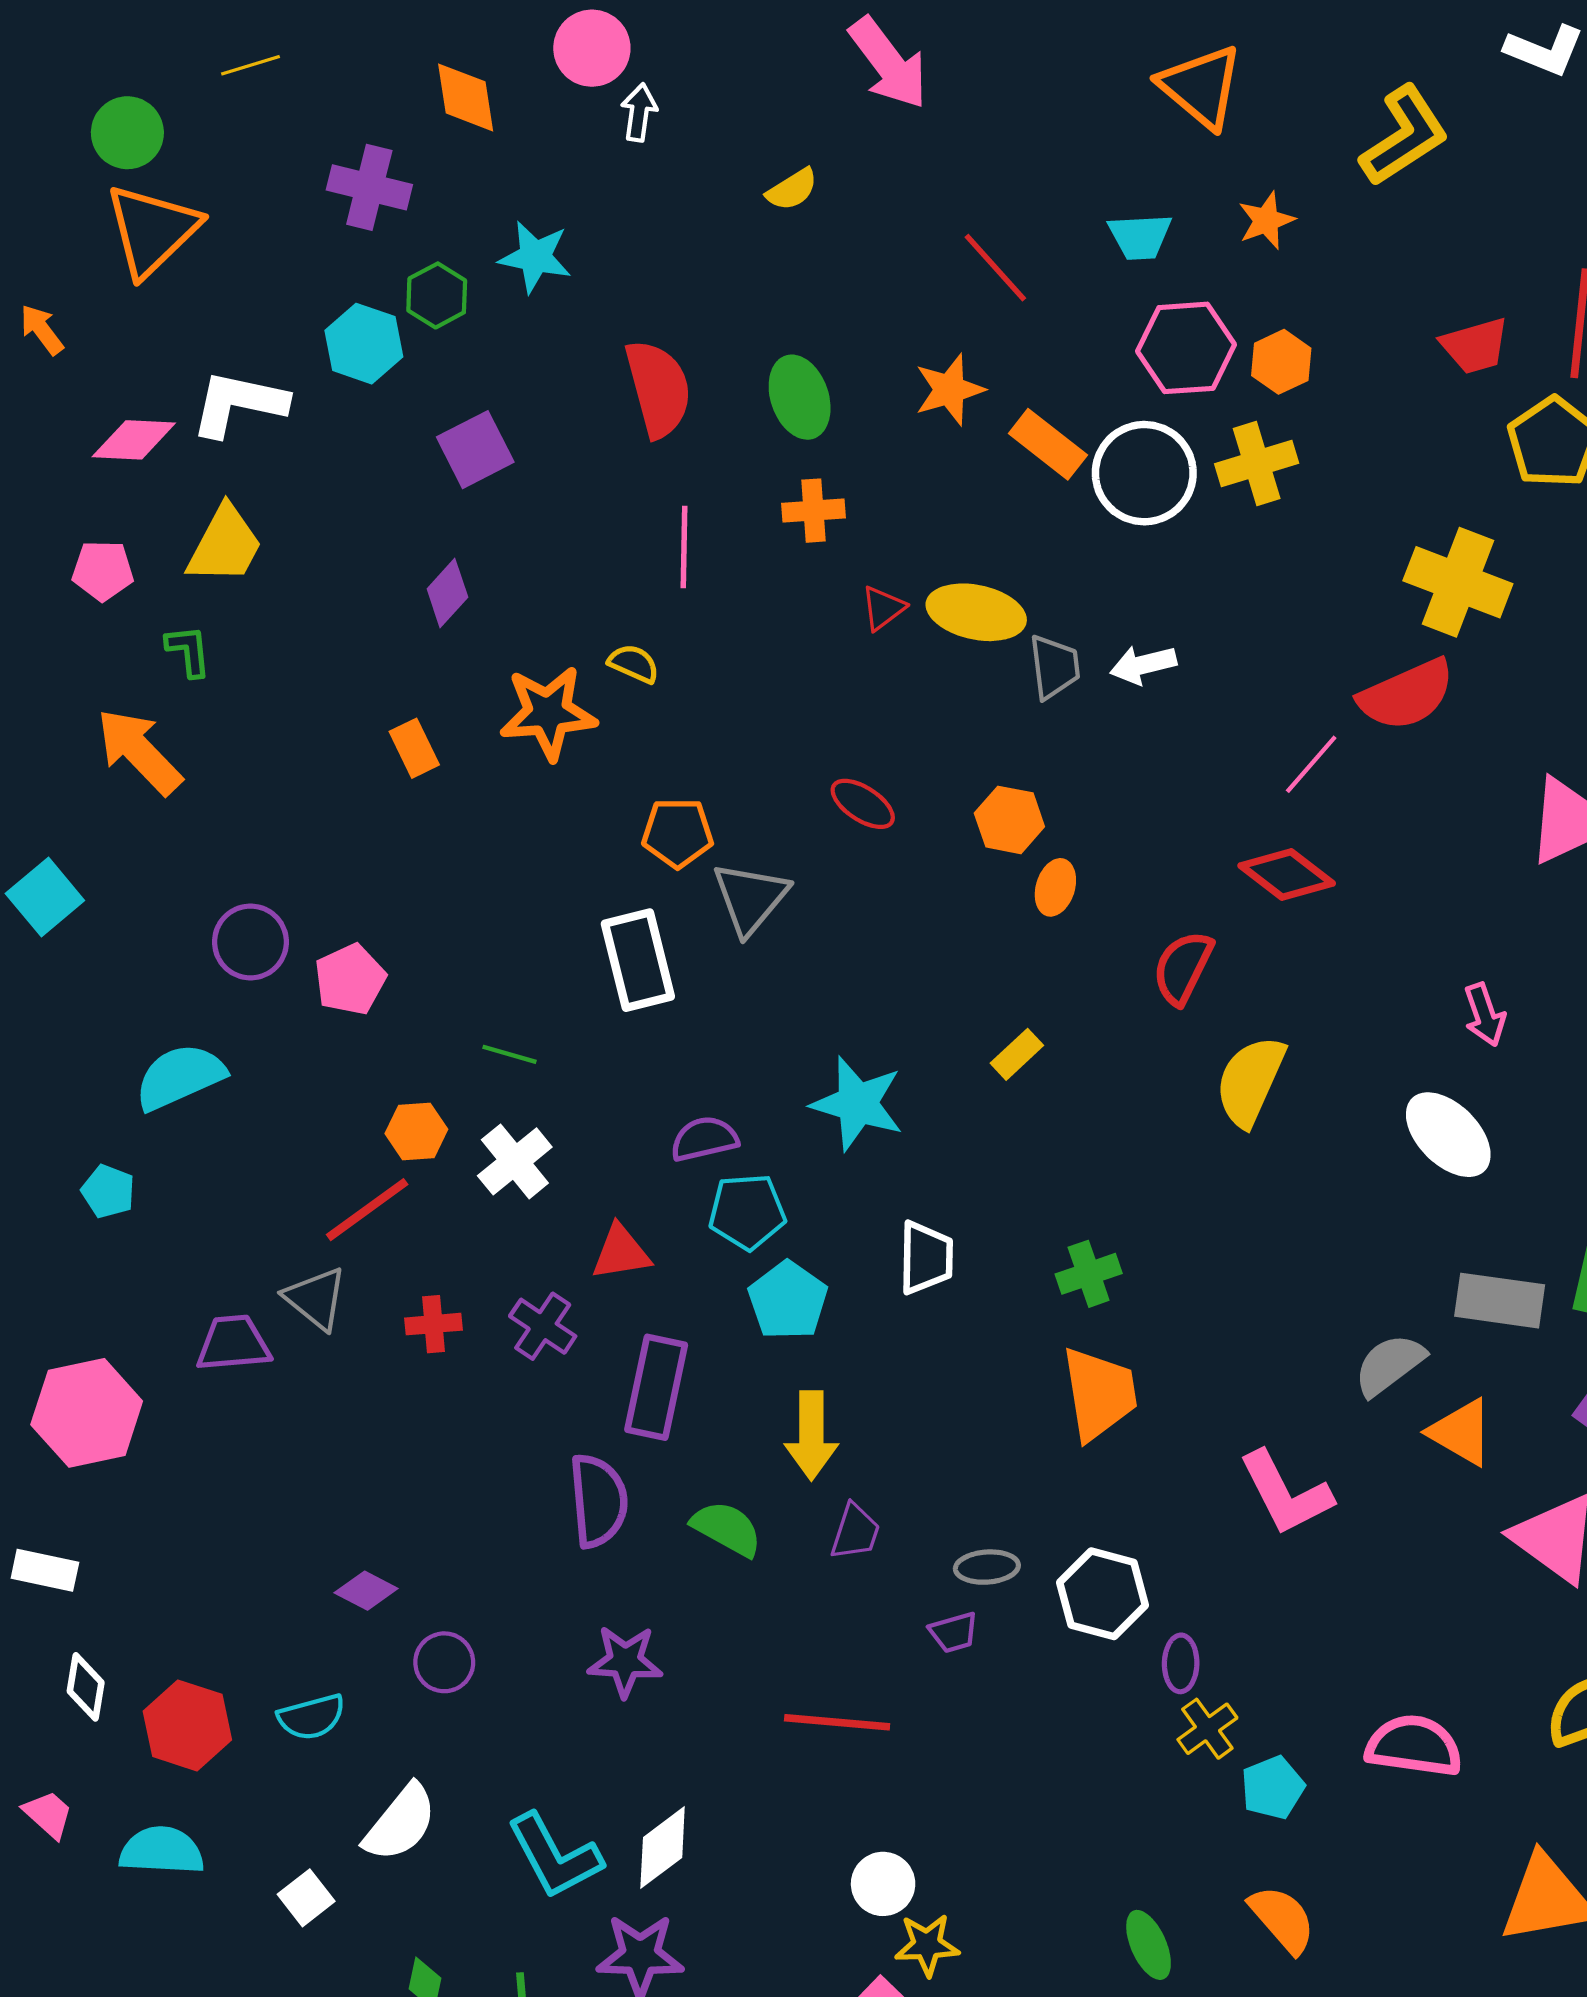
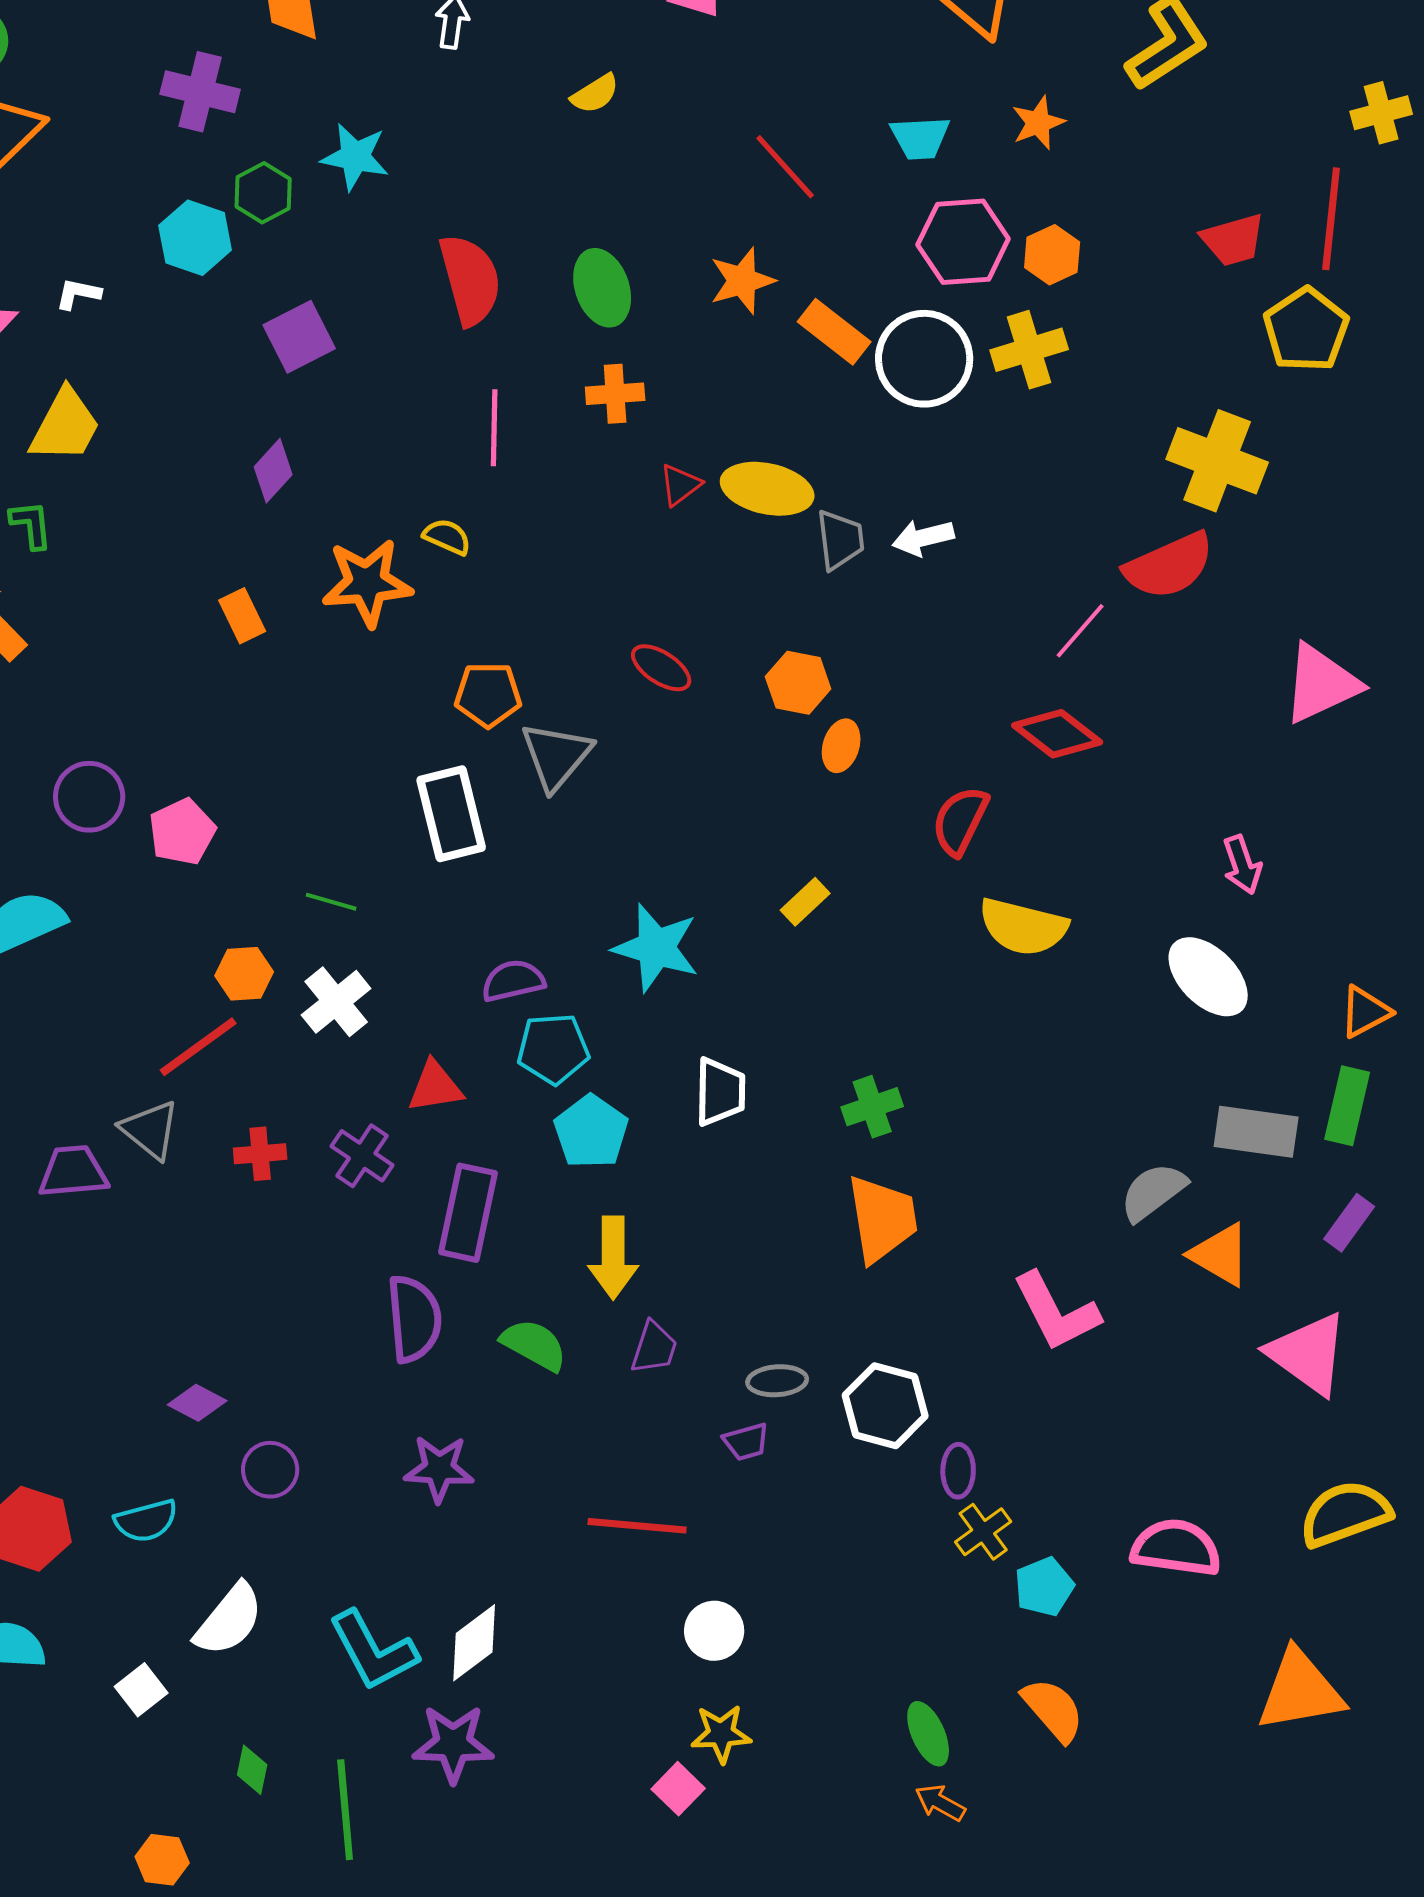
white L-shape: (239, 404) -> (78, 294), size x0.5
yellow semicircle: (1250, 1081) -> (1023, 927), turned -100
white circle: (883, 1884) -> (714, 1631), moved

